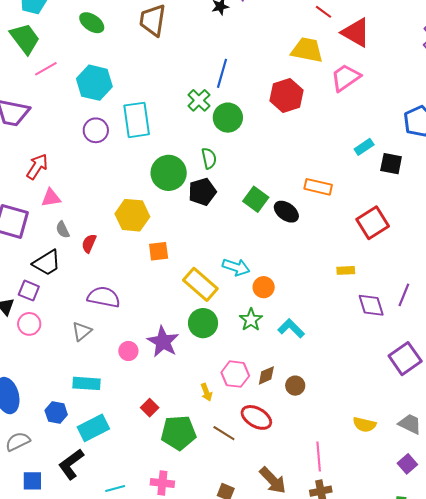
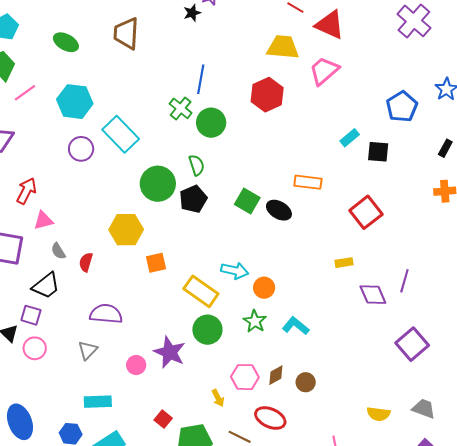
cyan rectangle: (137, 120) -> (121, 134), turned -30

